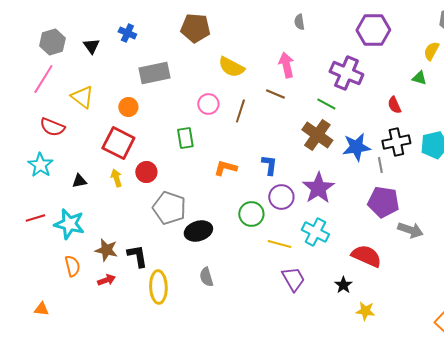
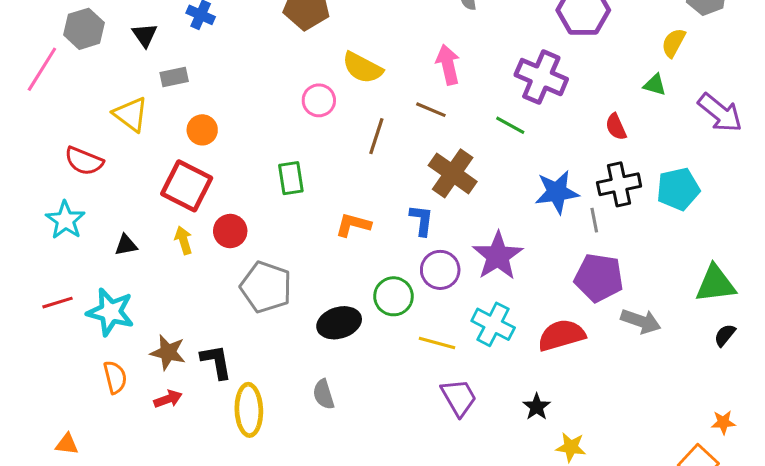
gray rectangle: (154, 73) -> (174, 77), moved, size x0.6
pink line: (43, 79) -> (42, 69), moved
pink circle: (208, 104) -> (319, 100), moved
brown cross: (317, 135) -> (453, 173), moved
black ellipse: (198, 231) -> (339, 323), moved
red semicircle: (366, 256) -> (561, 335), moved, turned -40

